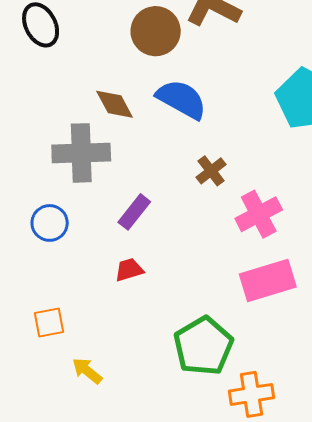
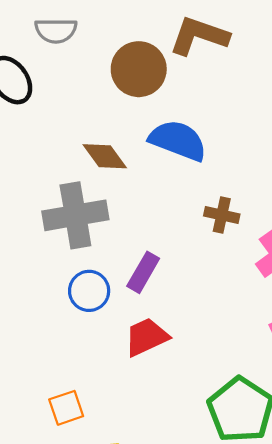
brown cross: (211, 171) -> (222, 215), turned -32
blue circle: (50, 223) -> (89, 291), moved
red trapezoid: (129, 270) -> (146, 337), size x1.4

